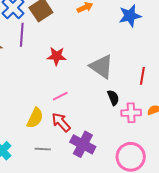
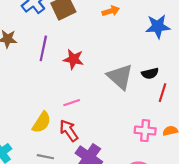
purple line: (22, 35) -> (43, 48), moved
black semicircle: (113, 98) -> (150, 73), moved, turned 91

